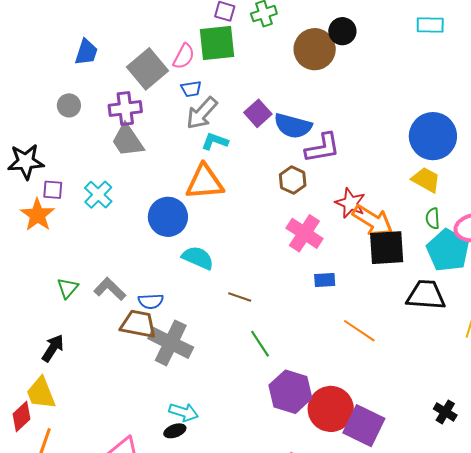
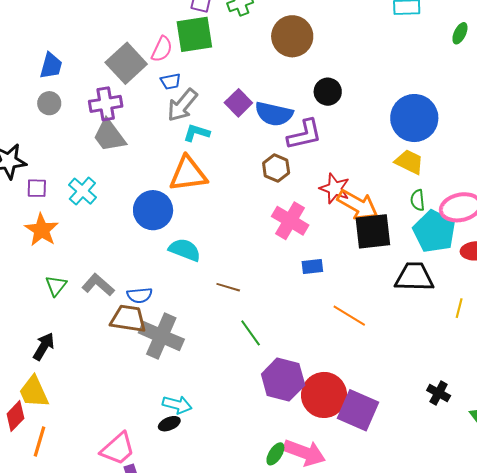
black circle: (342, 31) -> (328, 92), moved
blue trapezoid: (86, 52) -> (51, 66), moved
orange star: (37, 215) -> (42, 230), moved

